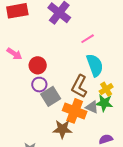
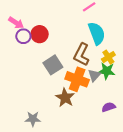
purple circle: (39, 85) -> (23, 36), moved
gray triangle: (92, 107) -> (94, 75), turned 48
brown star: (62, 129) -> (65, 98), turned 30

